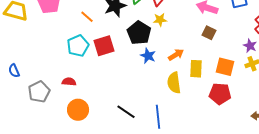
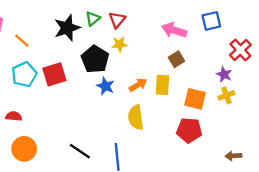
orange line: (87, 17) -> (22, 41), moved
brown square: (209, 33) -> (176, 59), turned 32
yellow rectangle: (196, 69) -> (162, 85), moved

